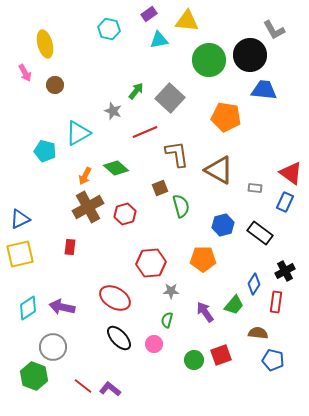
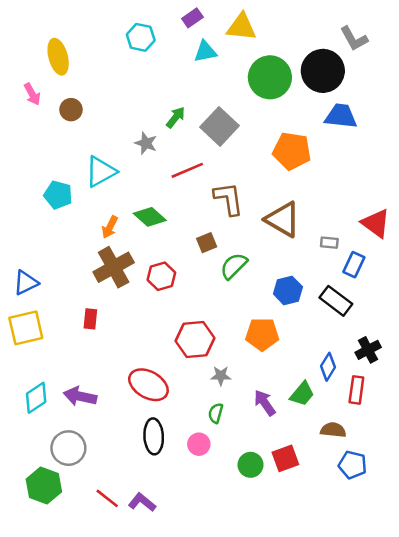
blue rectangle: (285, 202) -> (354, 265), moved
green semicircle: (181, 206) -> (234, 266), turned -120
black ellipse: (119, 338) -> (154, 436), turned 40

